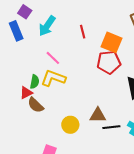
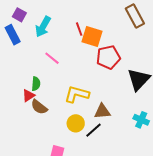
orange square: (111, 42) -> (92, 37), moved
yellow L-shape: (53, 78) -> (77, 94), moved
black line: (111, 127) -> (94, 130), moved, turned -30

